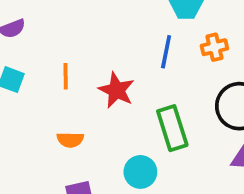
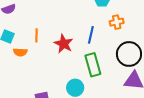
blue line: (166, 52) -> (91, 35), moved
orange semicircle: (70, 140) -> (20, 52), moved

